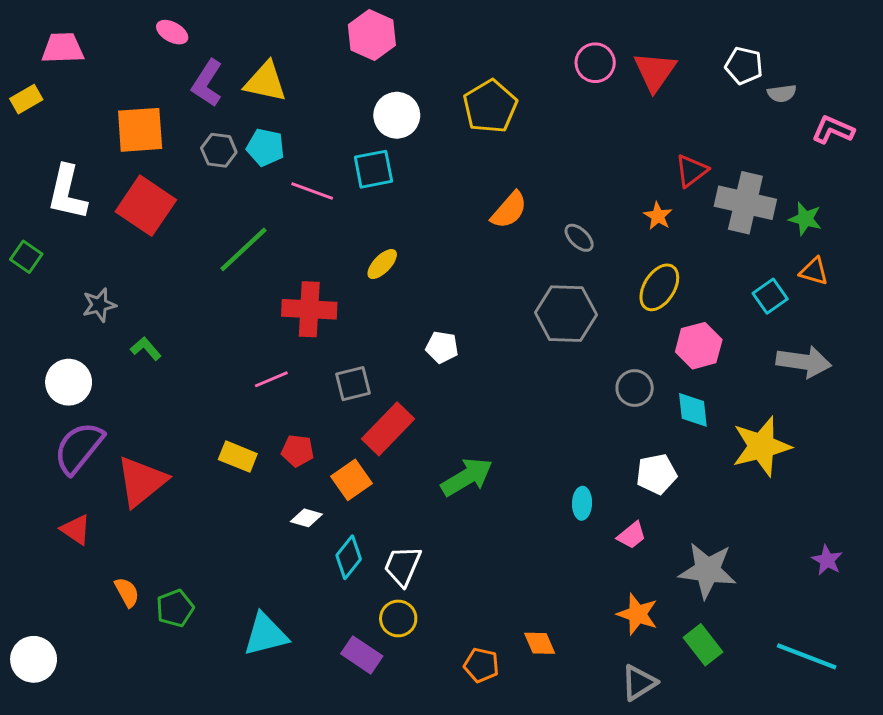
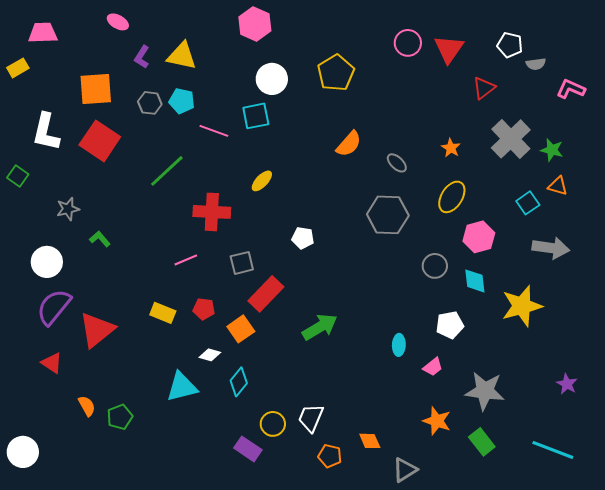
purple L-shape: (207, 83) -> (142, 57), size x0.7
red triangle: (691, 171) -> (484, 88), moved
gray cross: (745, 203) -> (511, 139), turned 33
white trapezoid: (403, 566) -> (311, 418), moved
cyan triangle: (265, 635) -> (182, 387), moved
gray triangle: (639, 683) -> (405, 470), moved

